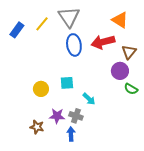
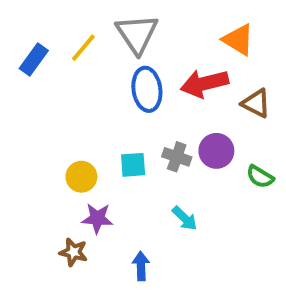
brown triangle: (129, 52) -> (256, 103), turned -42
purple circle: (120, 71) -> (216, 151), moved
cyan arrow: (89, 99) -> (185, 218), moved
purple star: (57, 116) -> (97, 218), moved
gray cross: (76, 116) -> (177, 157), moved

